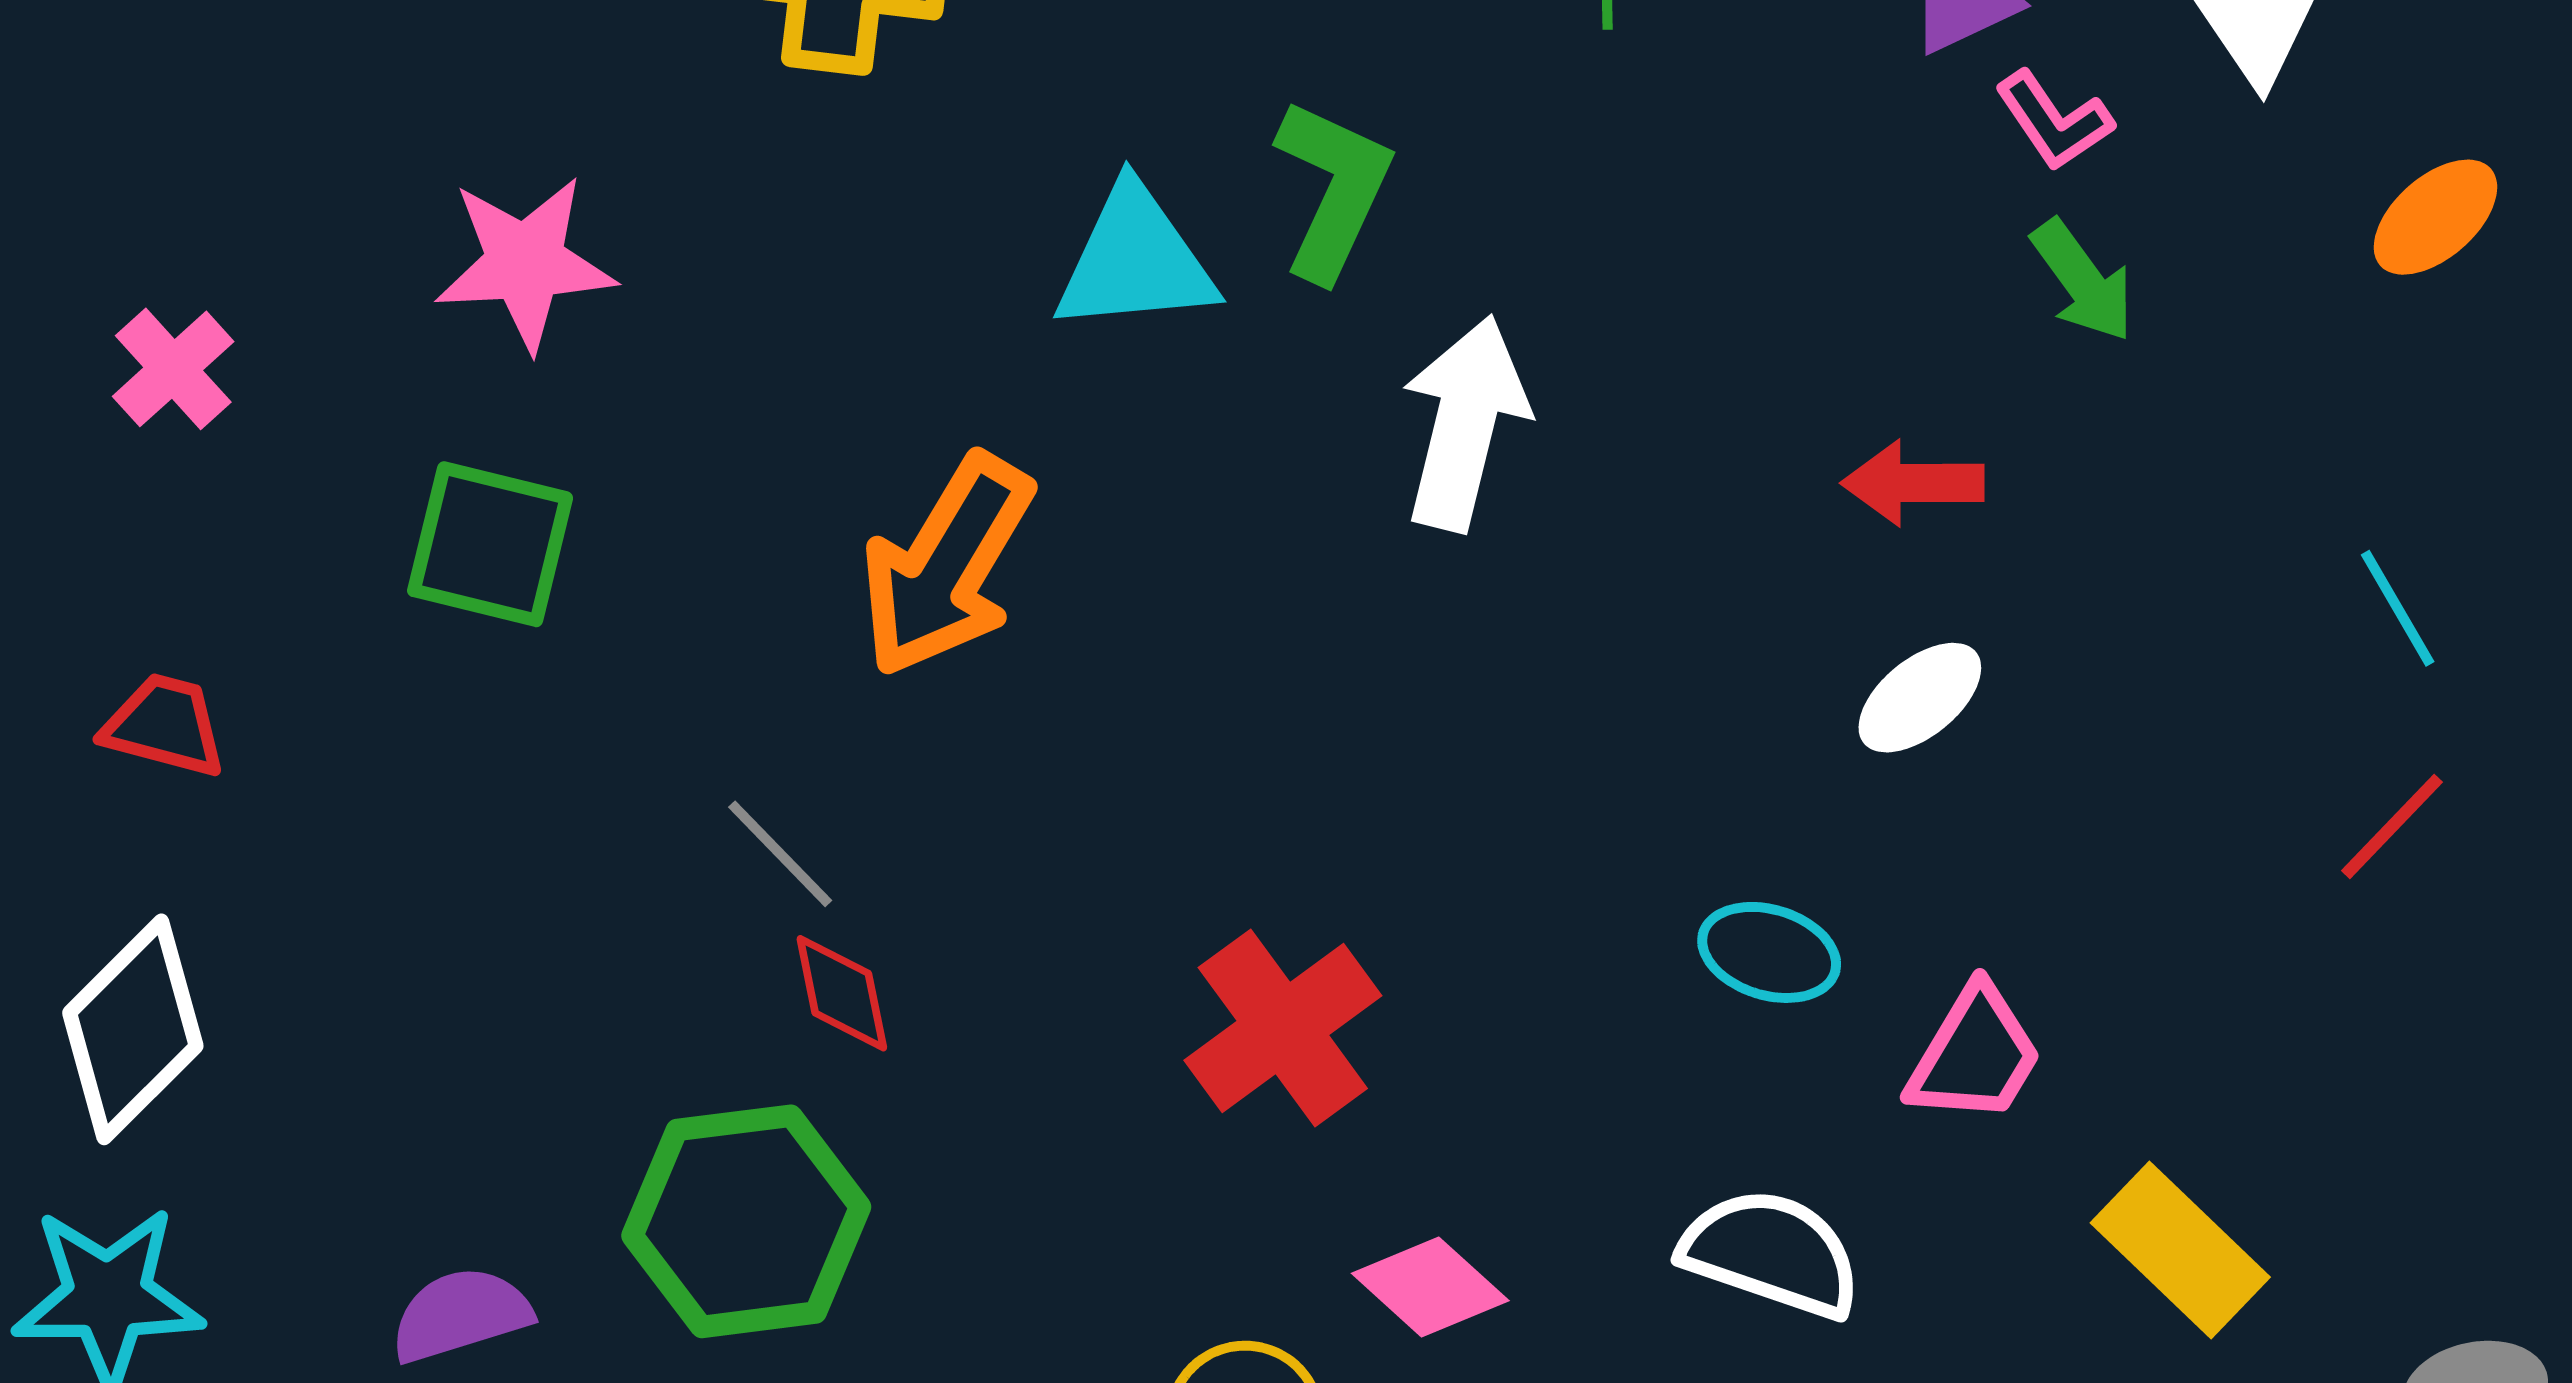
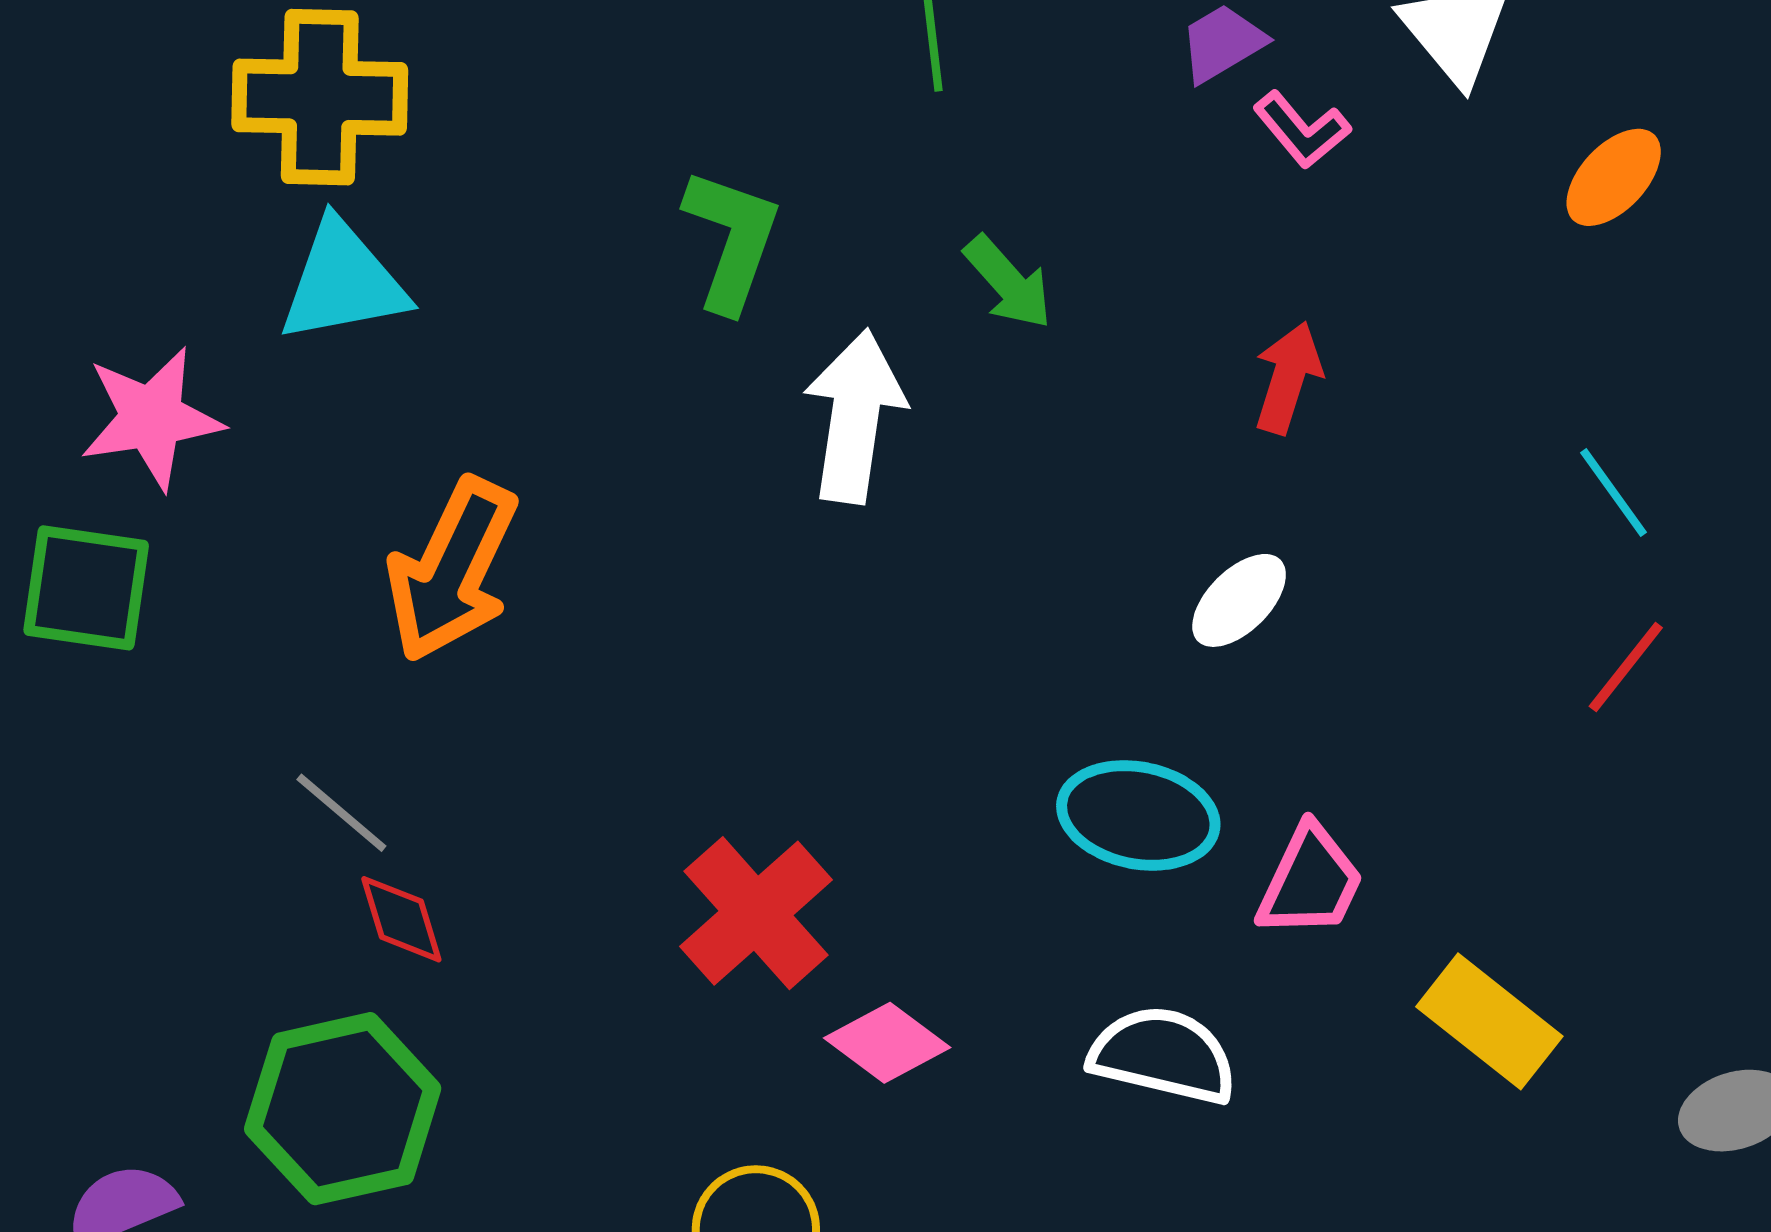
cyan triangle: (1135, 260) -> (343, 282), moved
pink star: (525, 263) -> (151, 418), moved
green arrow: (2083, 281) -> (1008, 282), moved
red arrow: (1913, 483) -> (1288, 378), moved, turned 113
cyan ellipse: (1769, 952) -> (1138, 815), size x1.4
pink diamond: (1430, 1287) -> (887, 1043), moved

